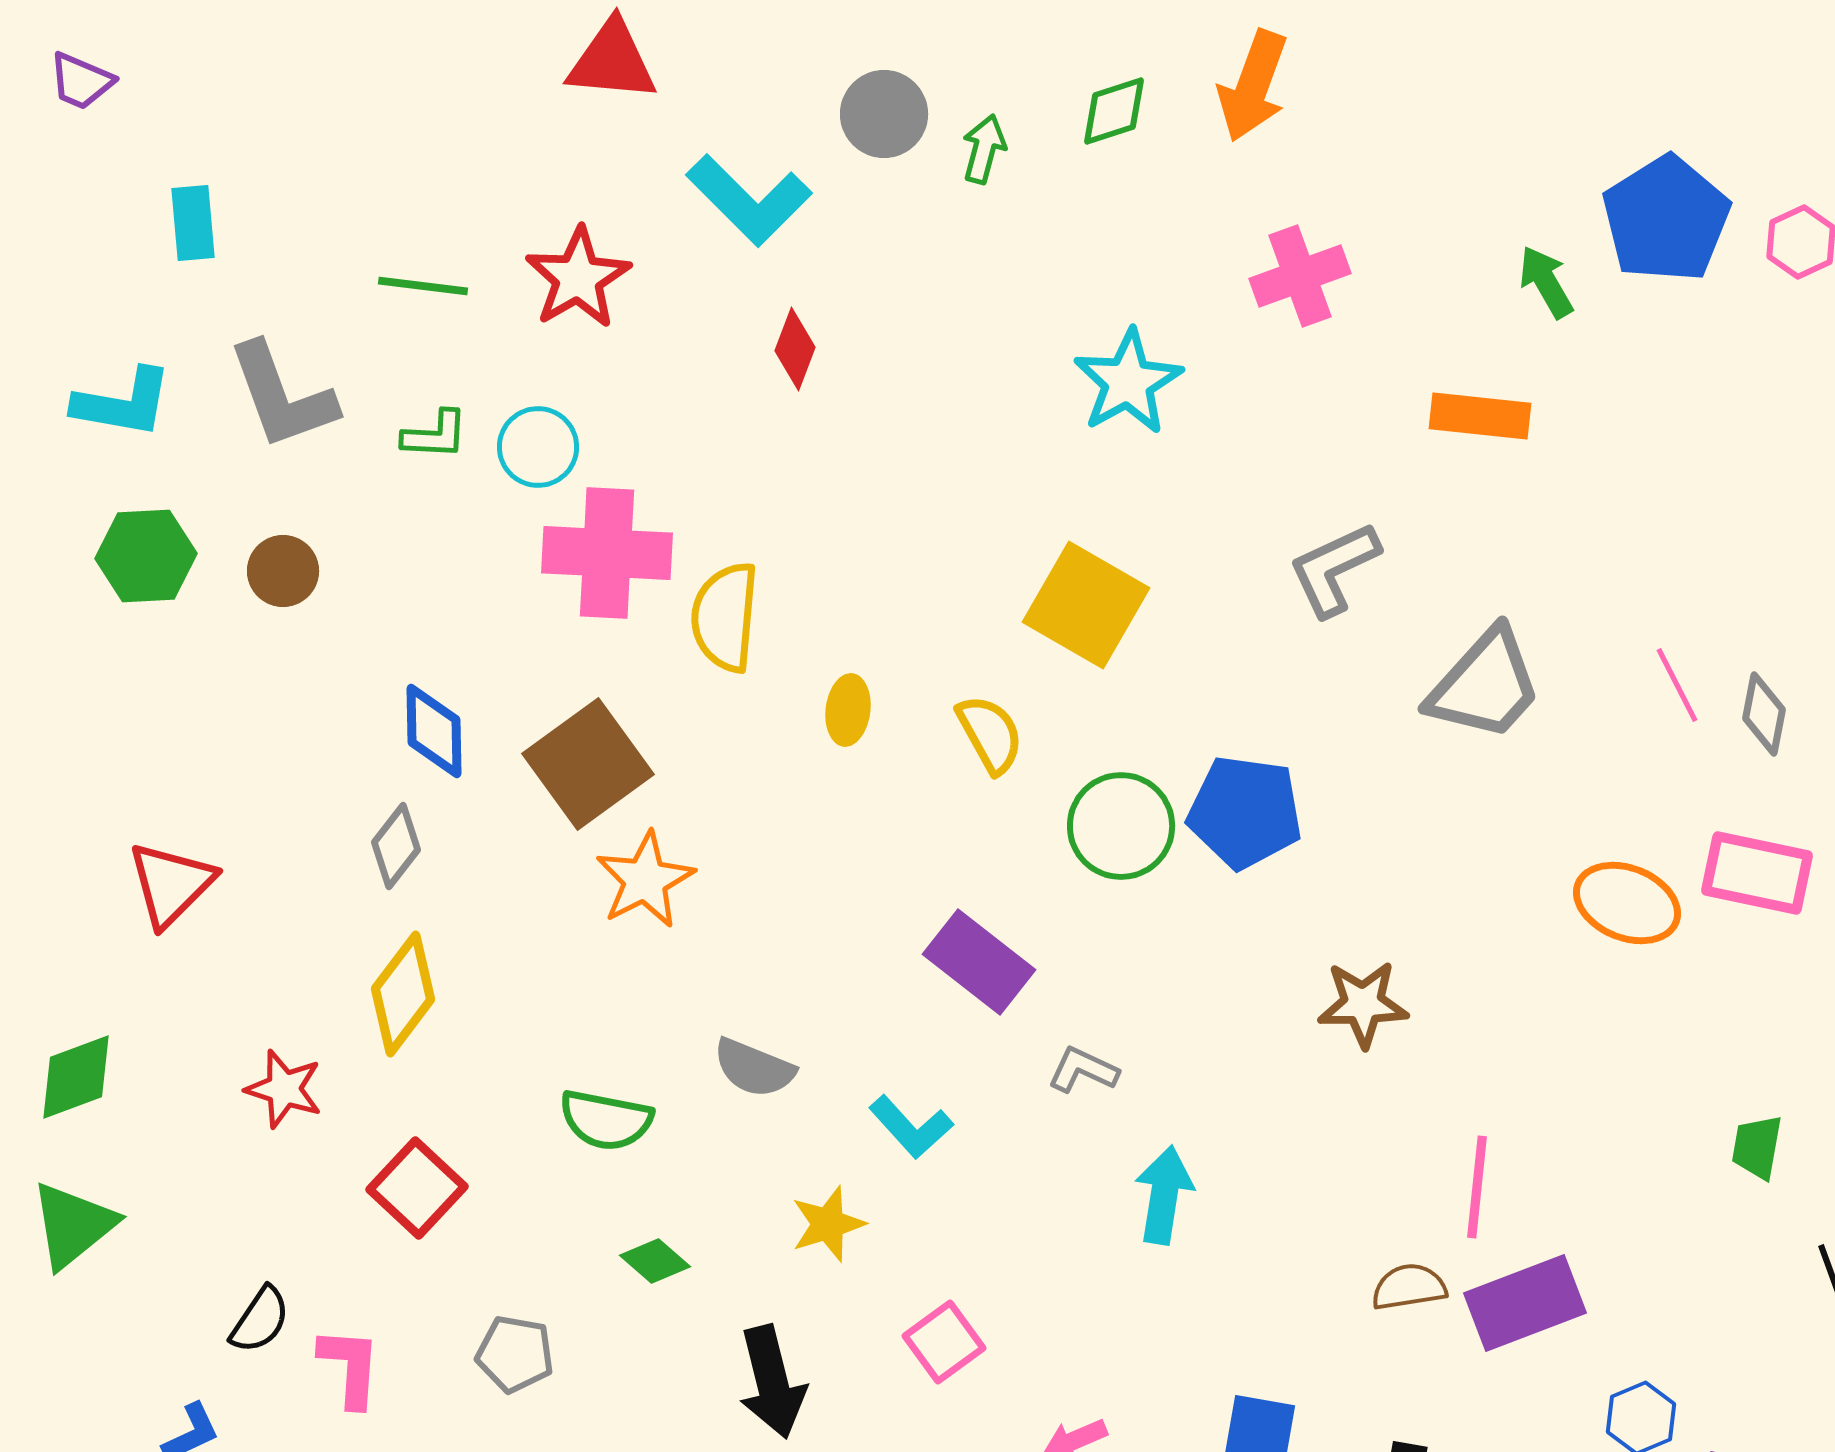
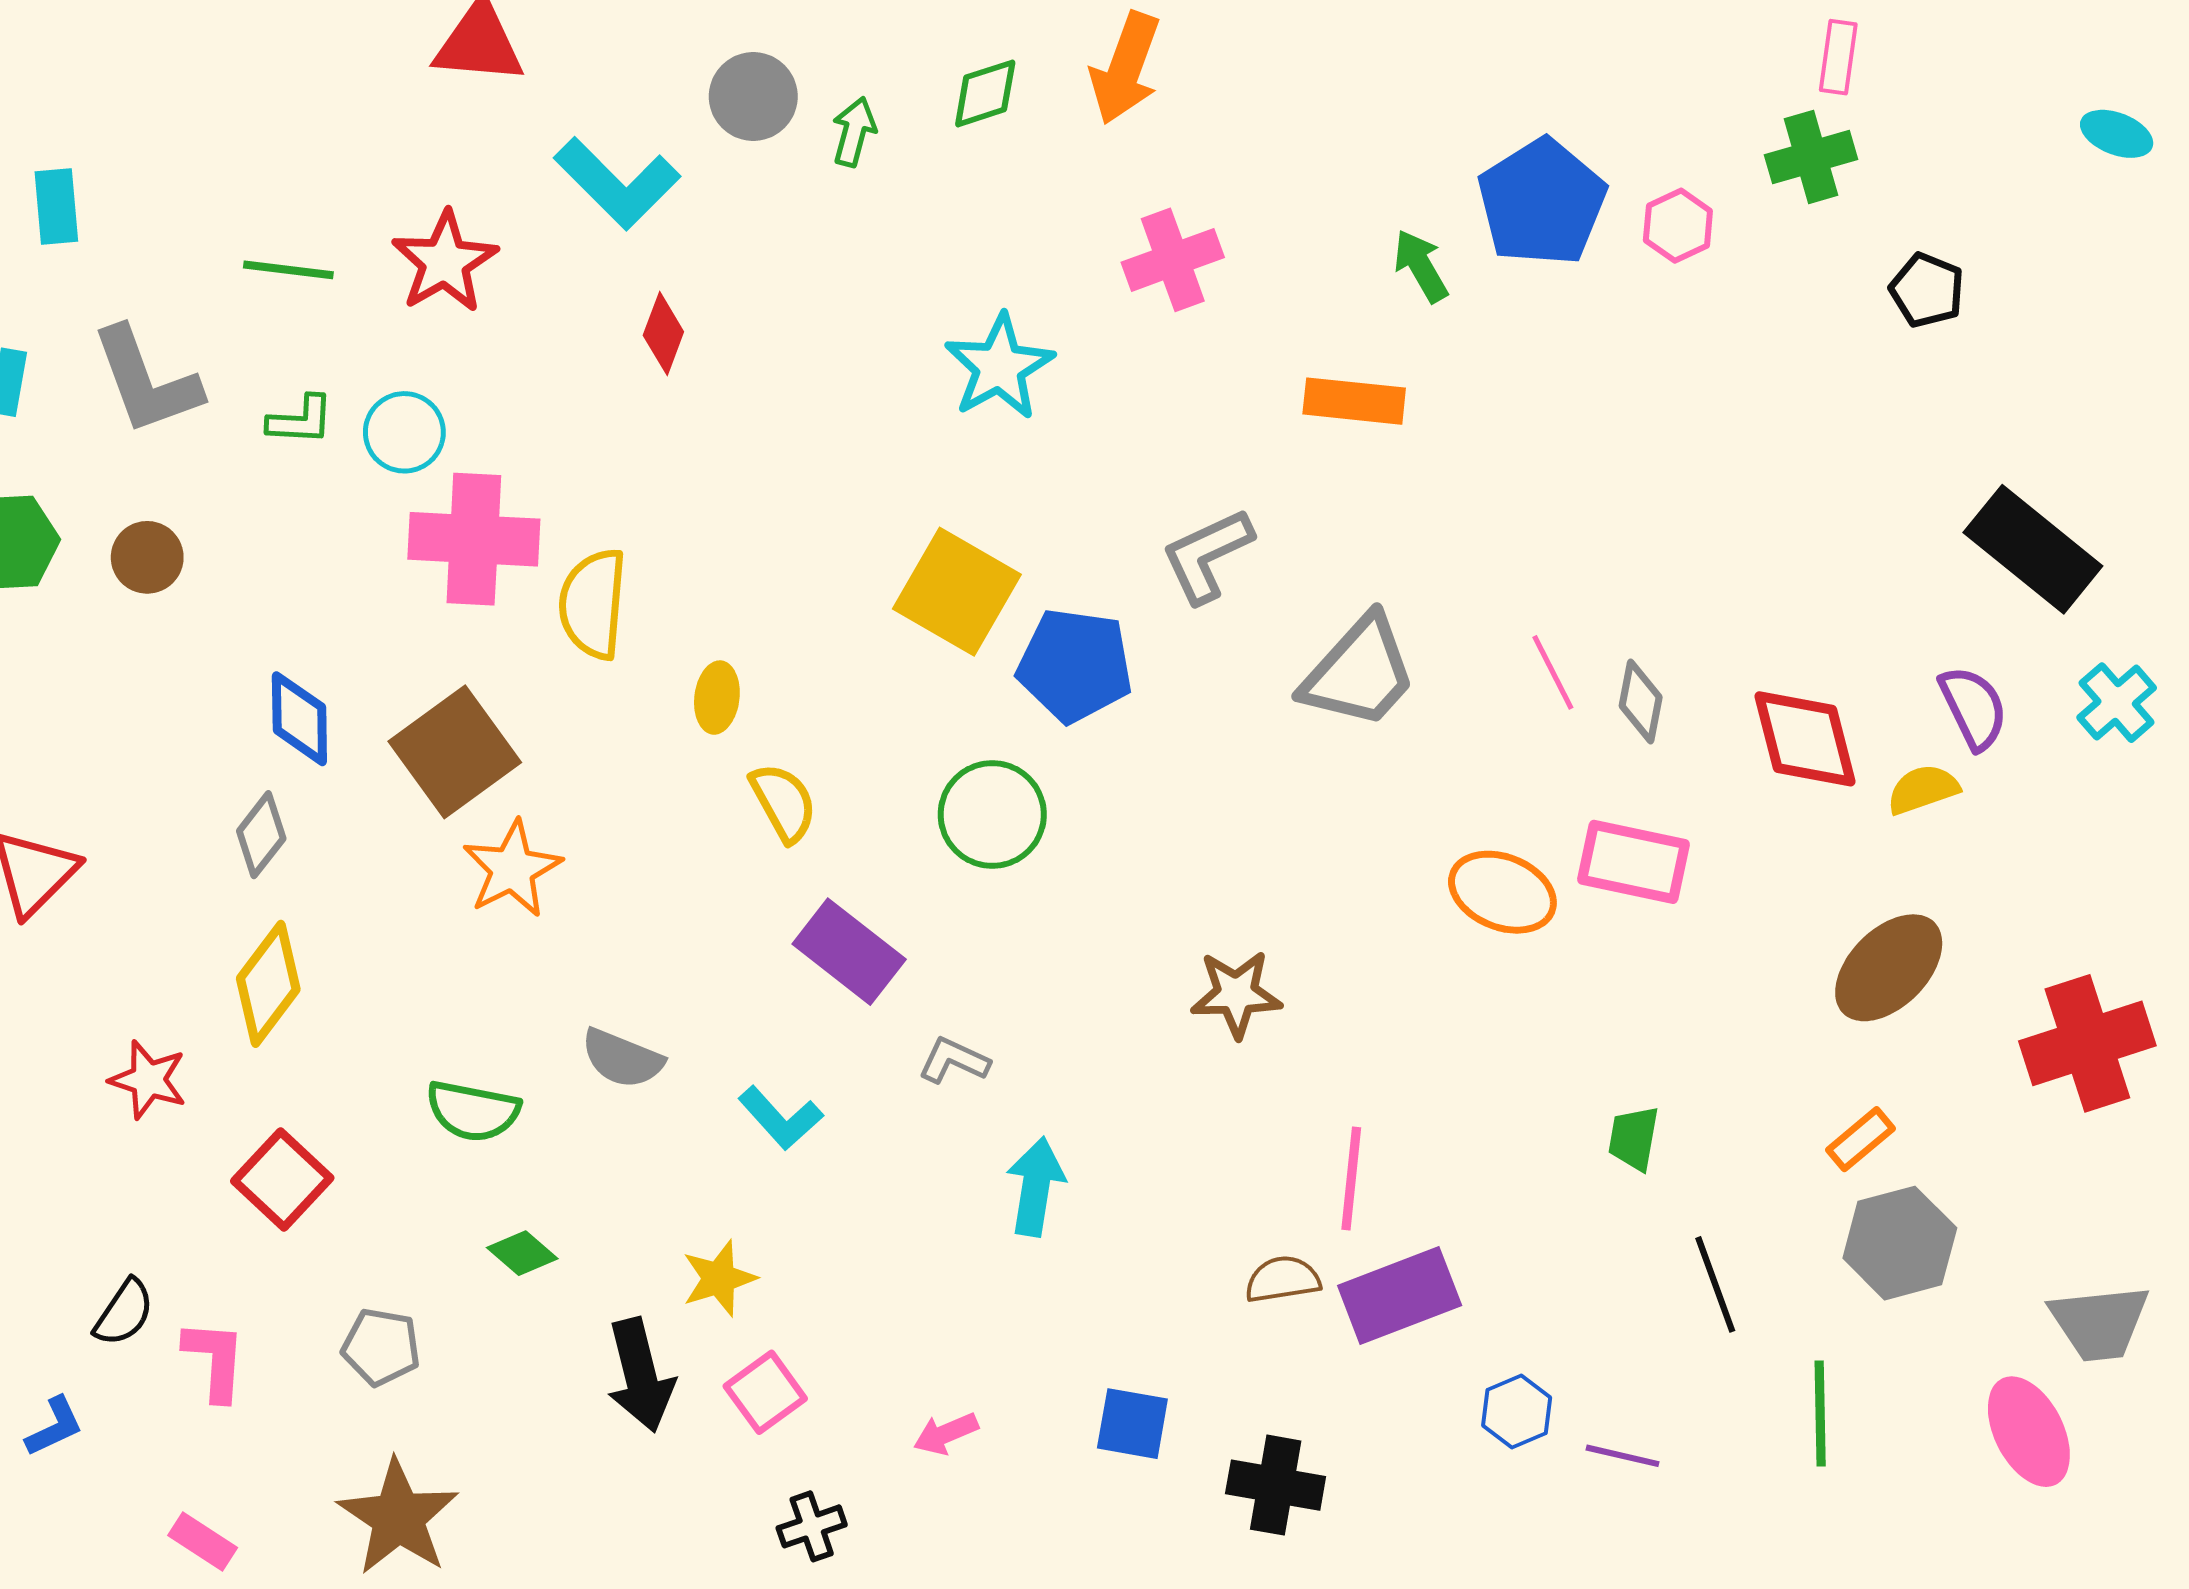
yellow semicircle: (990, 734) -> (783, 802), moved
blue pentagon: (1245, 812) -> (1075, 665), moved
yellow star: (828, 1224) -> (719, 1278), moved
pink square: (944, 1342) -> (765, 1392), moved

